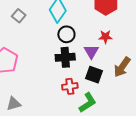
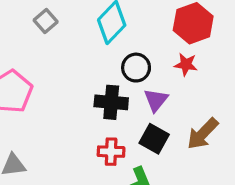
black circle: (66, 34) -> (136, 68), moved
red star: (105, 37) -> (186, 64), moved

